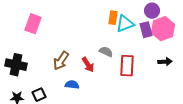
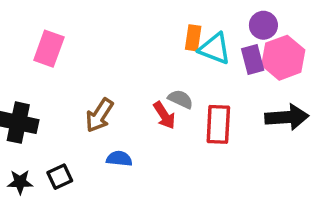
cyan triangle: (125, 24) -> (215, 49), turned 42
black arrow: (165, 62) -> (287, 117), size x1.6
red arrow: (88, 65) -> (164, 115), moved

